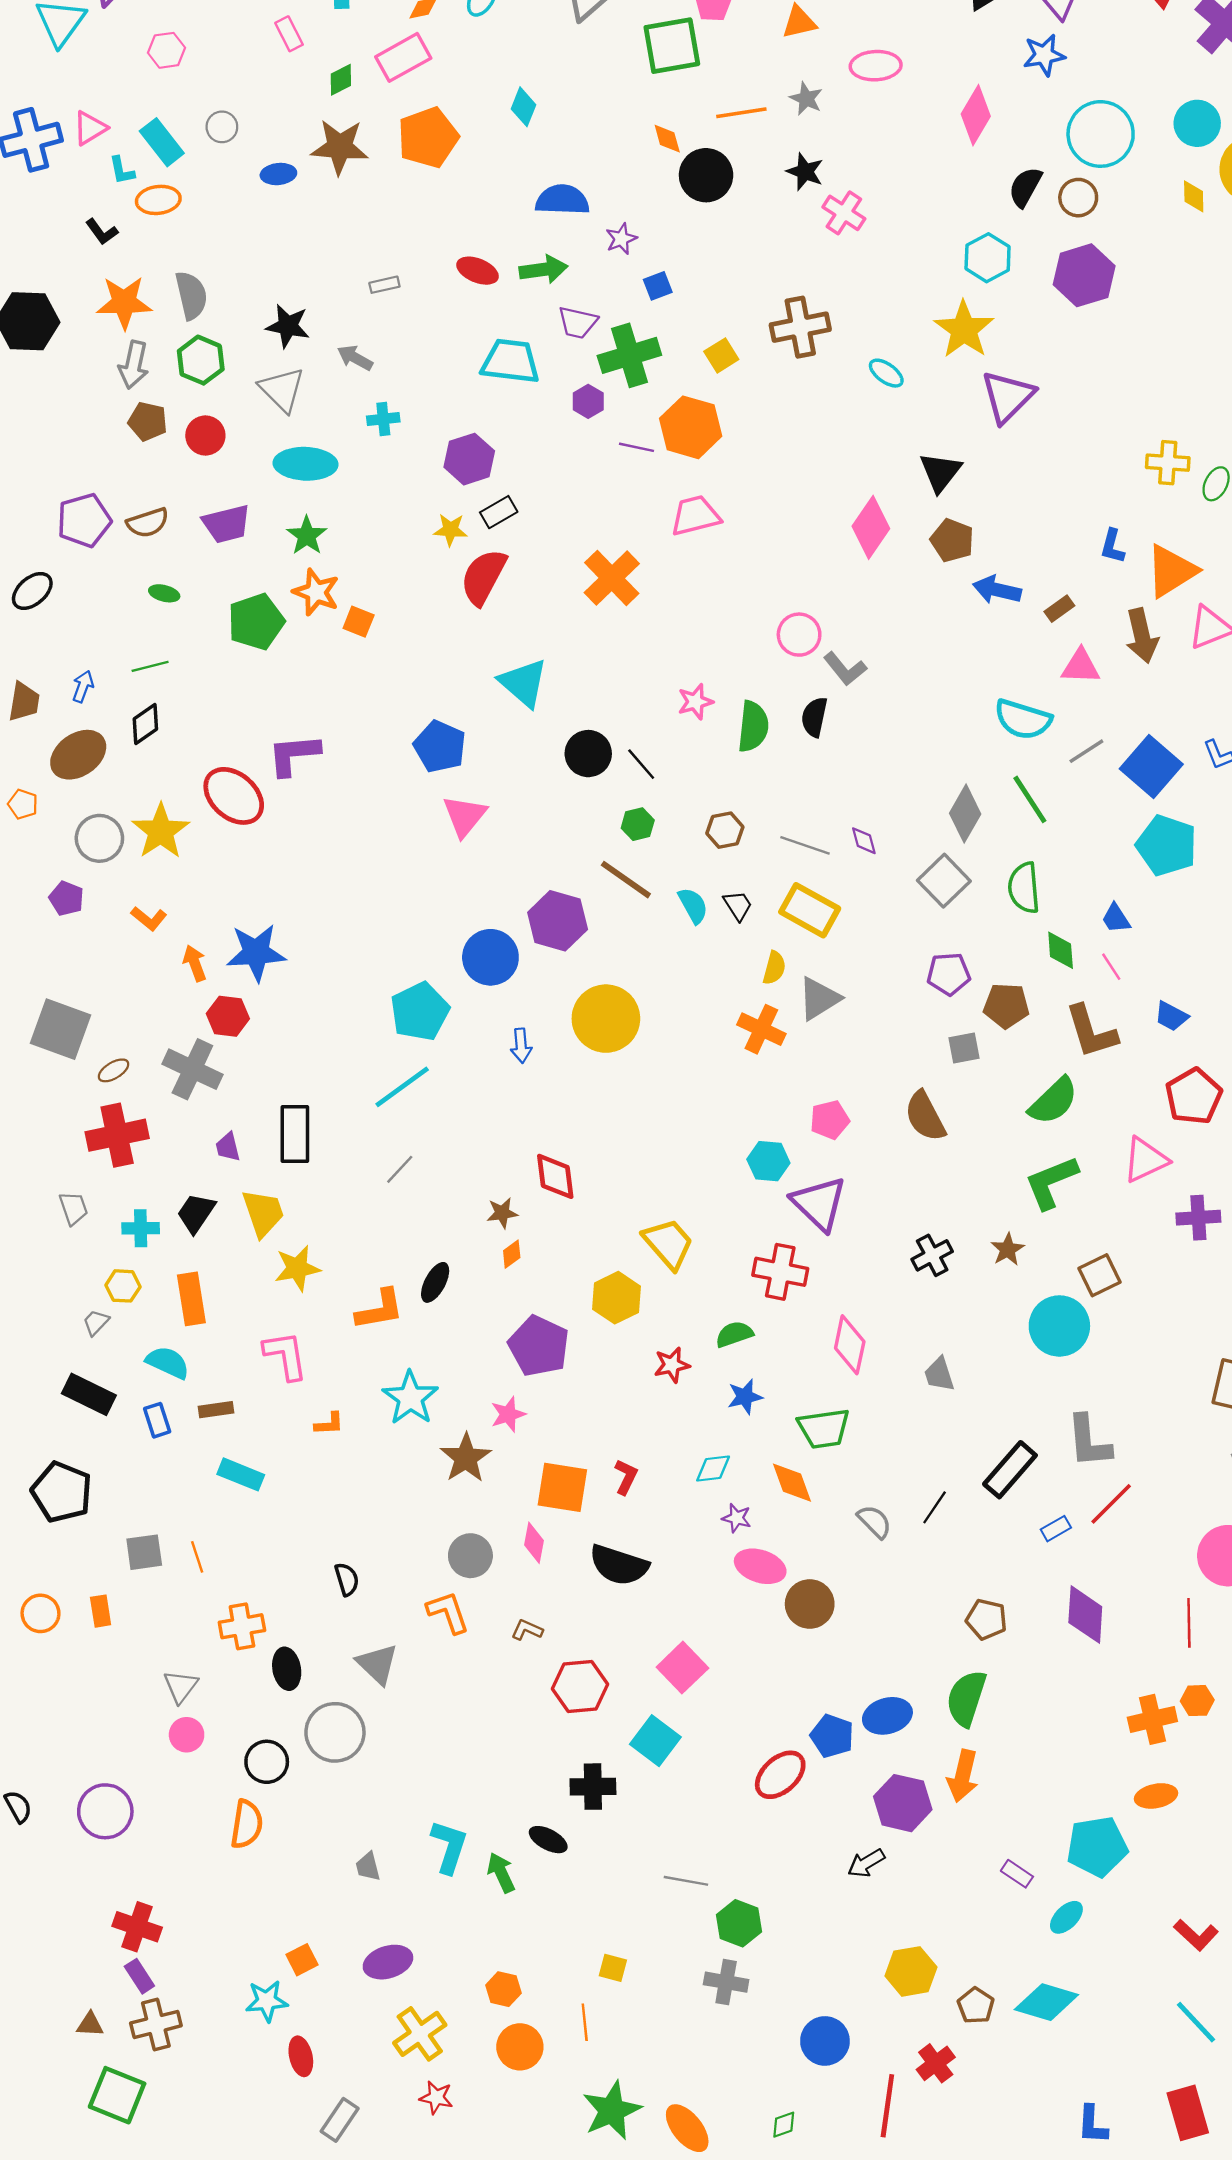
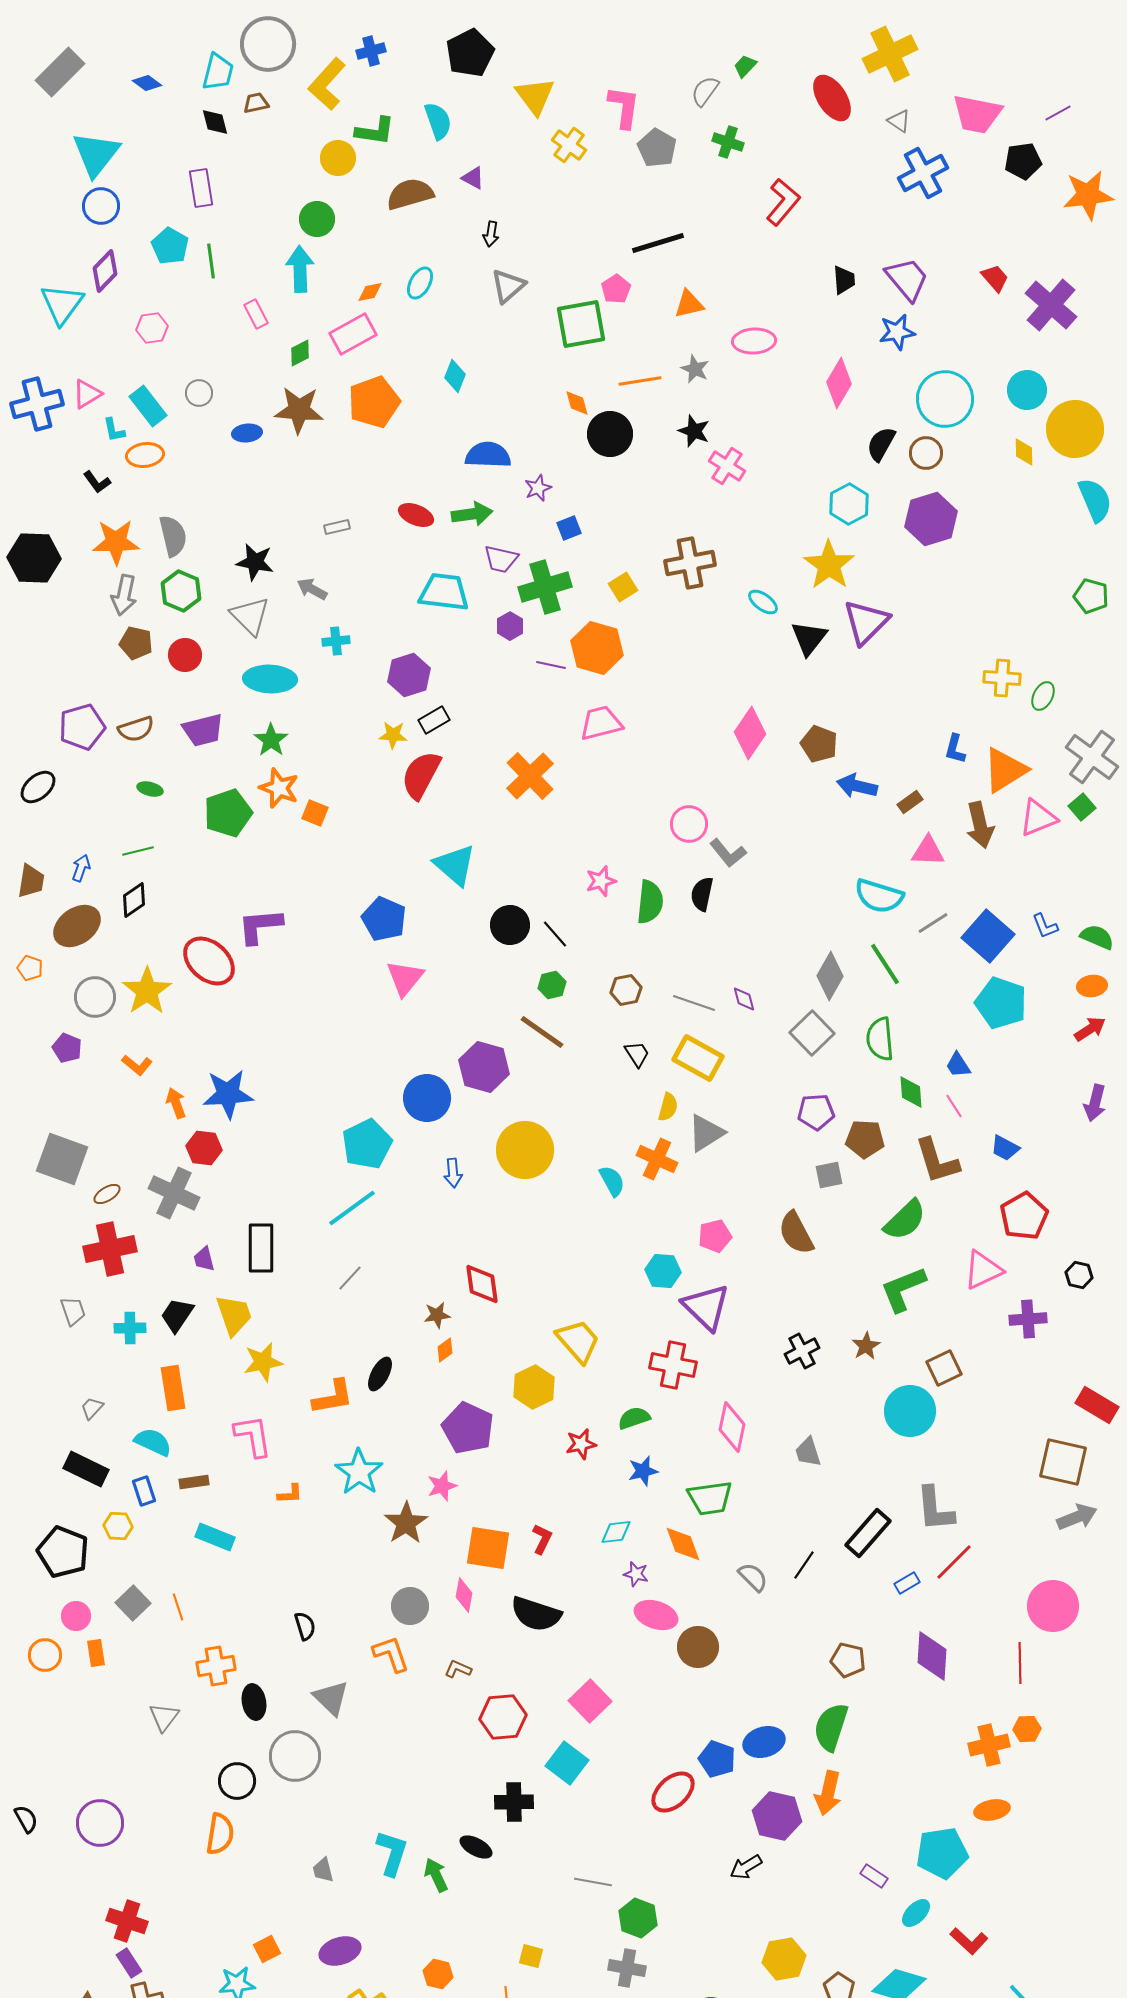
black triangle: (940, 472) -> (809, 638), moved
cyan semicircle: (693, 905) -> (612, 1181), moved
yellow hexagon: (123, 1286) -> (118, 1526), moved
gray square: (144, 1552) -> (133, 1603), turned -36
pink circle: (187, 1735) -> (76, 1616), moved
red L-shape: (1196, 1935) -> (969, 1941), moved

